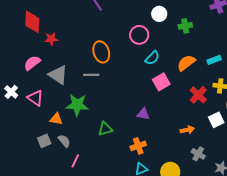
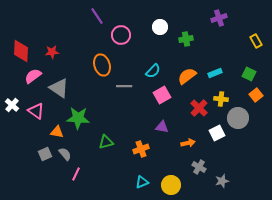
red diamond: (32, 22) -> (21, 51), moved
pink circle: (139, 35) -> (121, 35), moved
gray line: (91, 75) -> (124, 86), moved
purple triangle: (143, 114) -> (162, 127), moved
orange cross: (138, 146) -> (141, 149), moved

